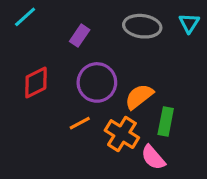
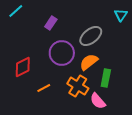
gray ellipse: (142, 26) -> (91, 36), moved, turned -45
red diamond: (36, 82) -> (23, 67), moved
orange line: (80, 123) -> (44, 88), moved

